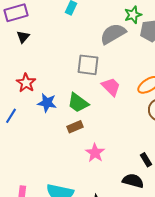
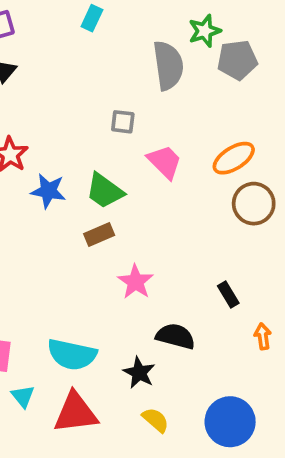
gray semicircle: (113, 34) -> (168, 65), turned 112
gray square: (88, 65) -> (123, 122), size x0.6
black semicircle: (133, 181) -> (176, 336), moved

